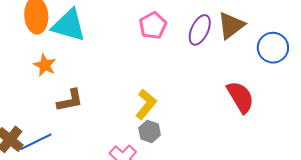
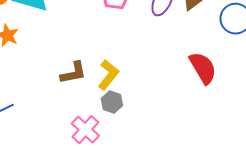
brown L-shape: (70, 100) -> (73, 73), moved

